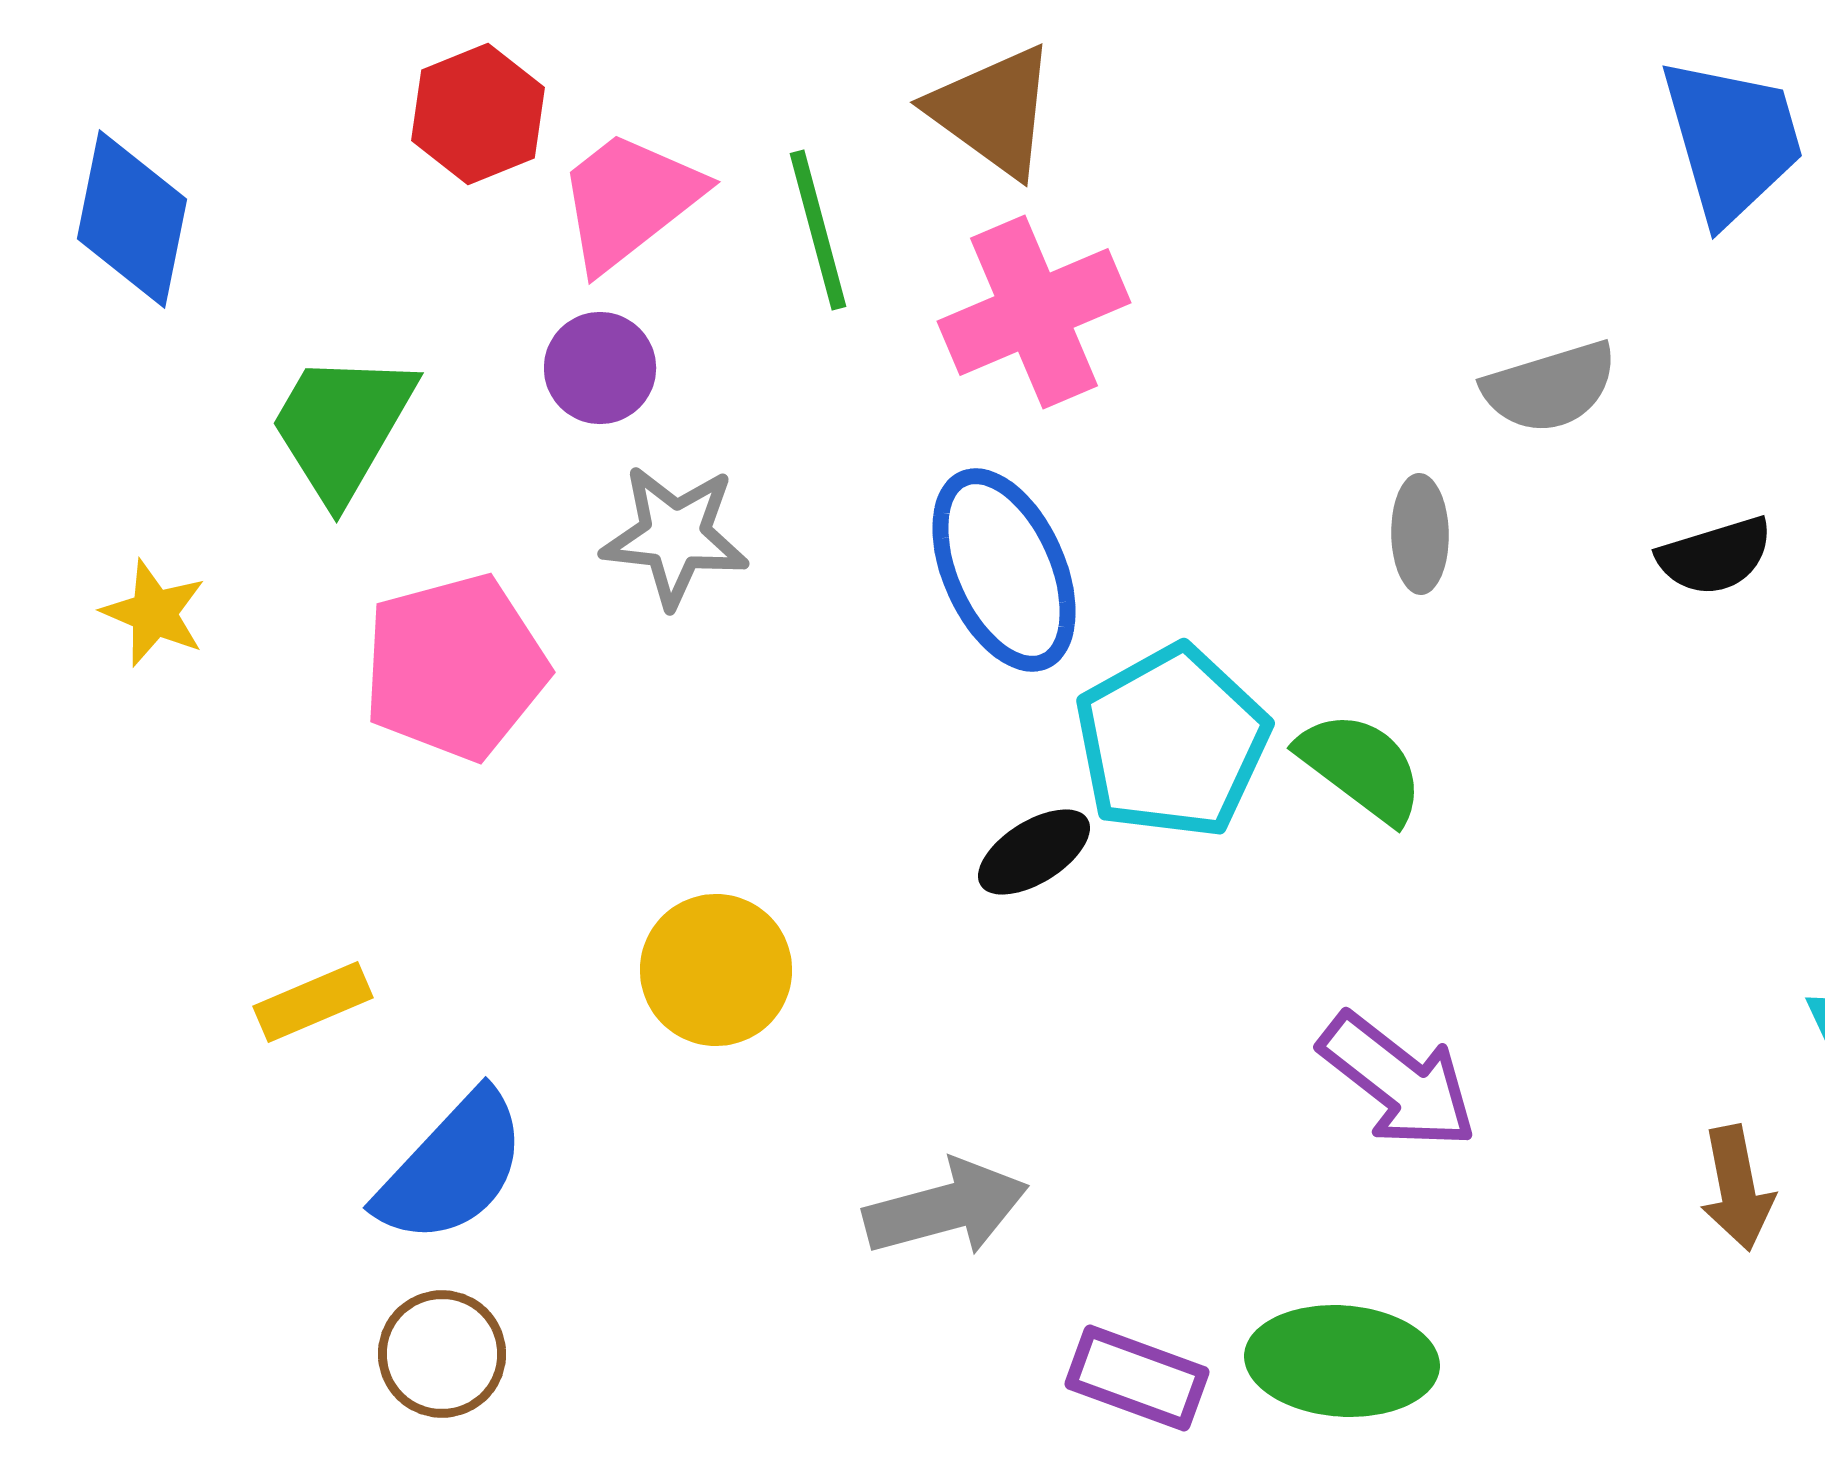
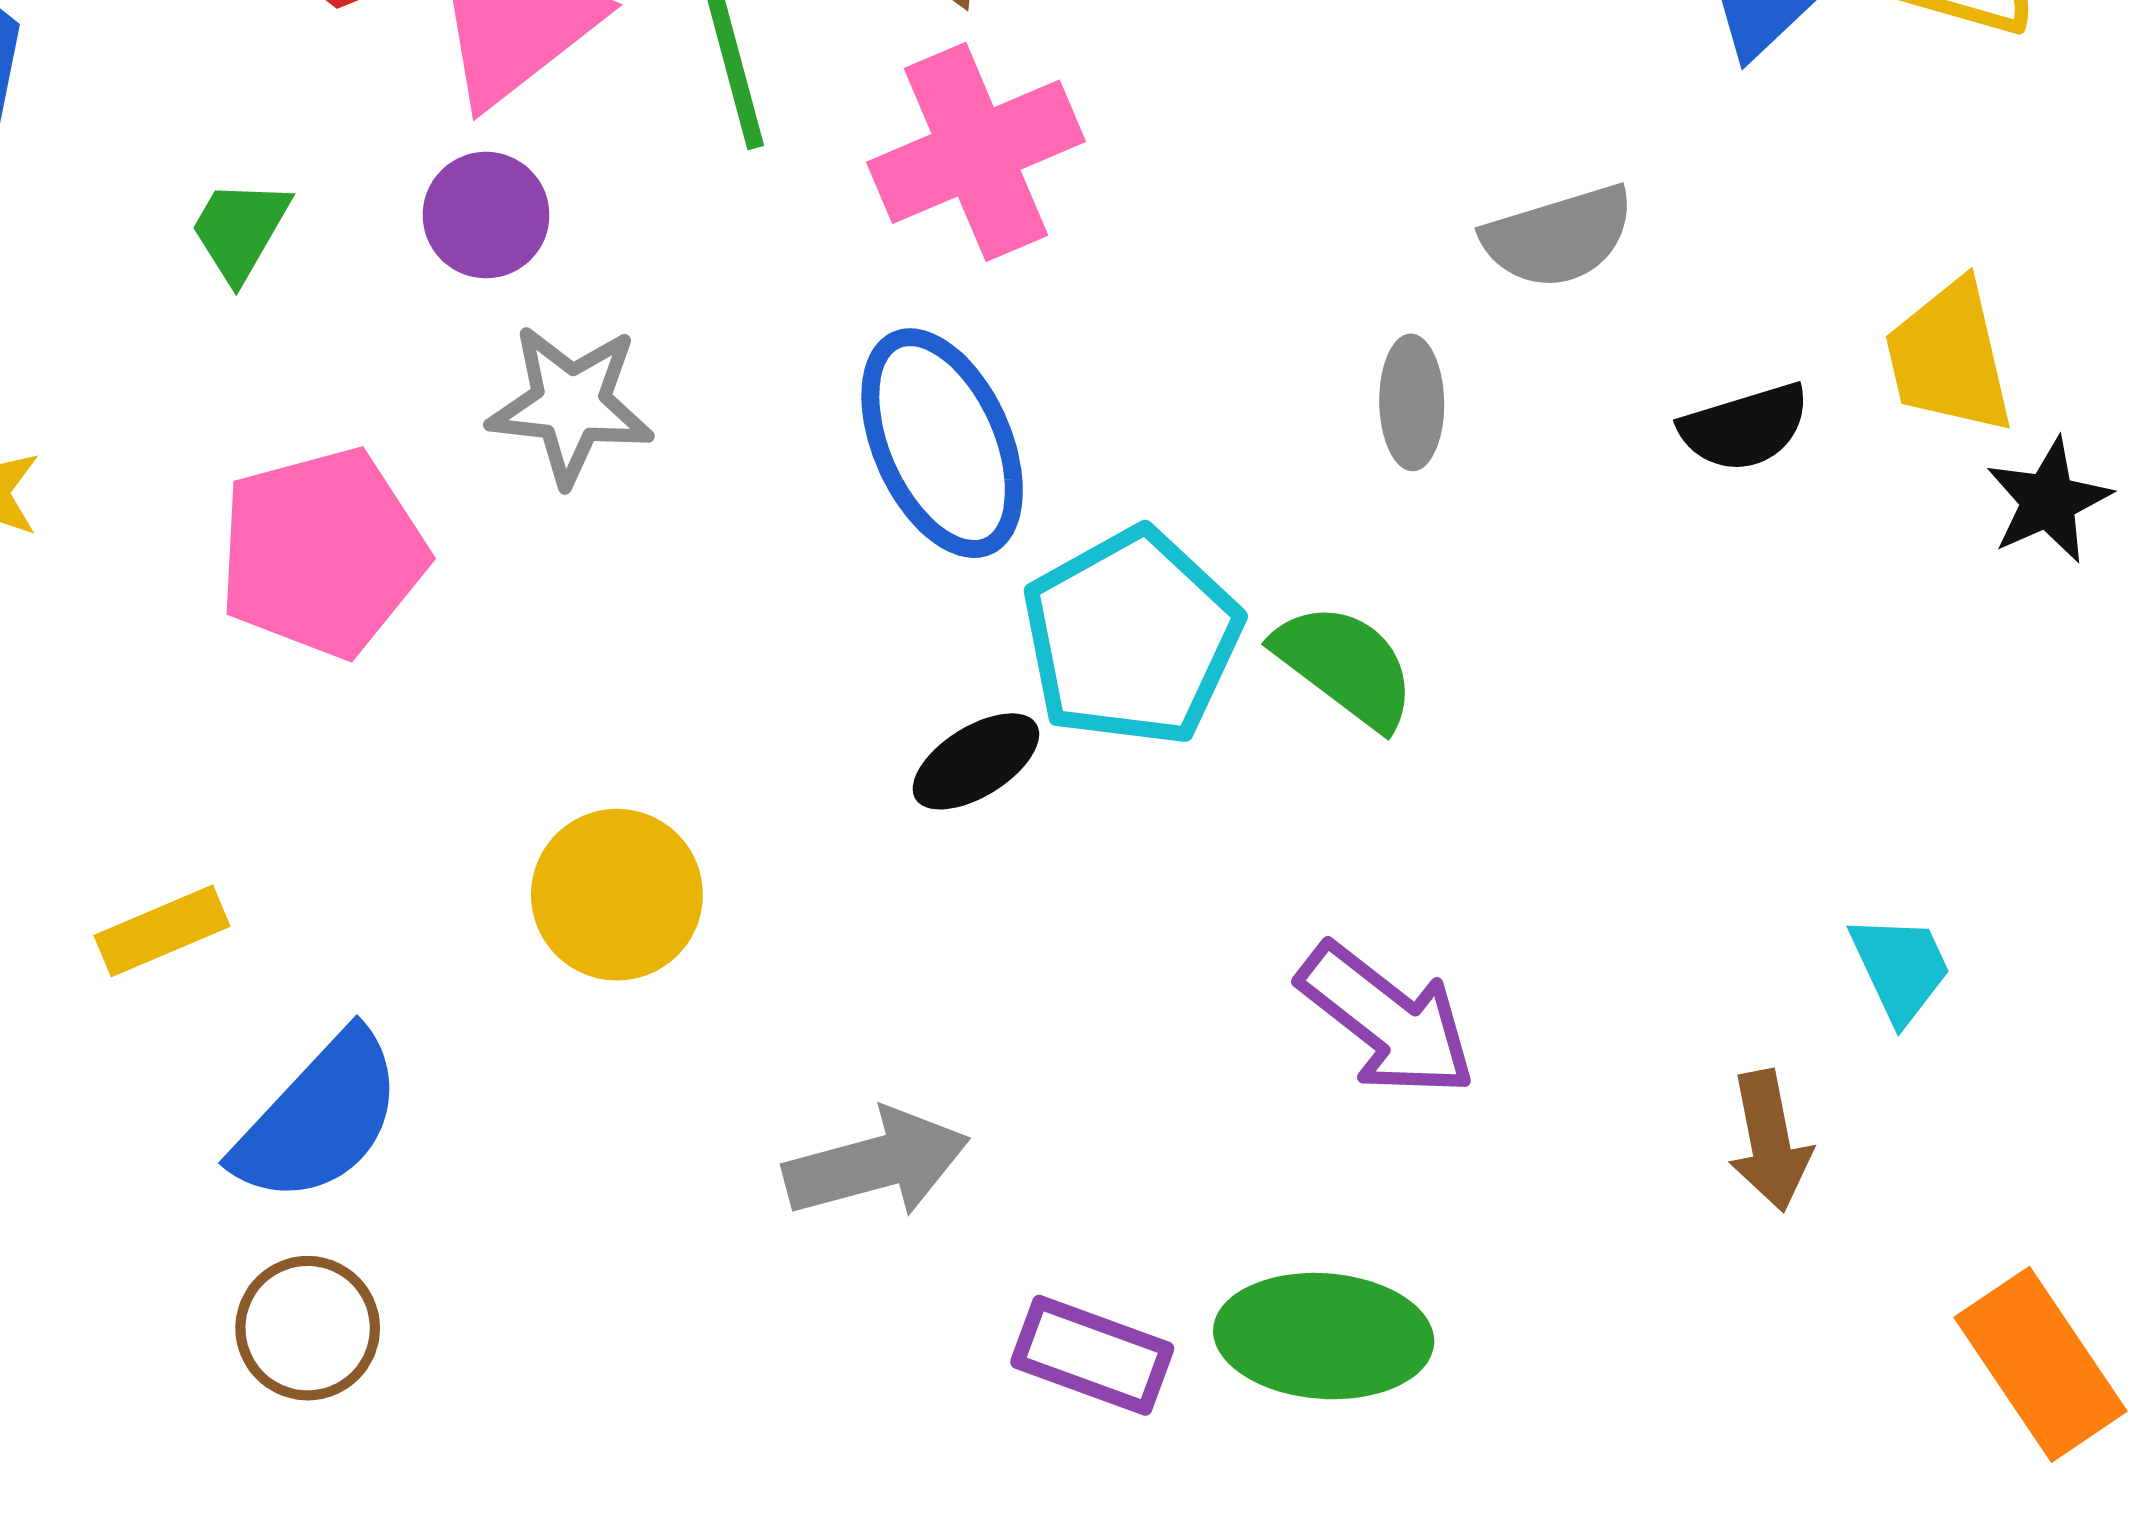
green trapezoid: (342, 426) -> (240, 230), moved, size x0.6

